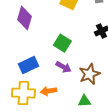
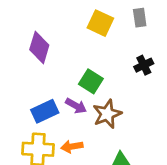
purple arrow: (63, 67) -> (76, 106), moved
brown star: (89, 74) -> (107, 114), moved

